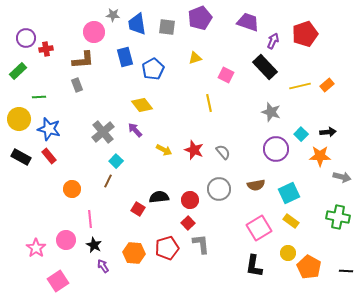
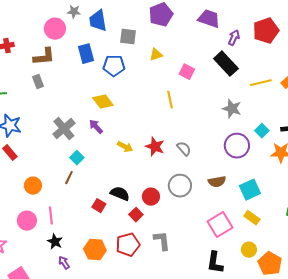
gray square: (167, 27) -> (128, 37), moved
blue pentagon: (153, 69) -> (114, 66), turned 30
black semicircle: (159, 197) -> (120, 194), turned 30
red square: (188, 223) -> (136, 215), moved
pink circle: (66, 240) -> (27, 221), moved

